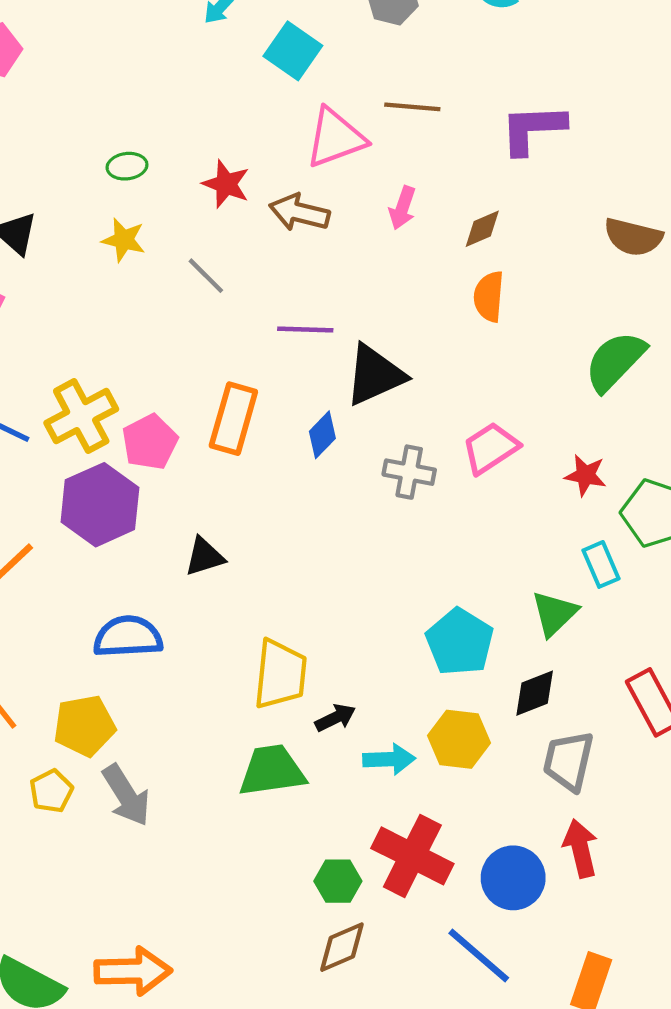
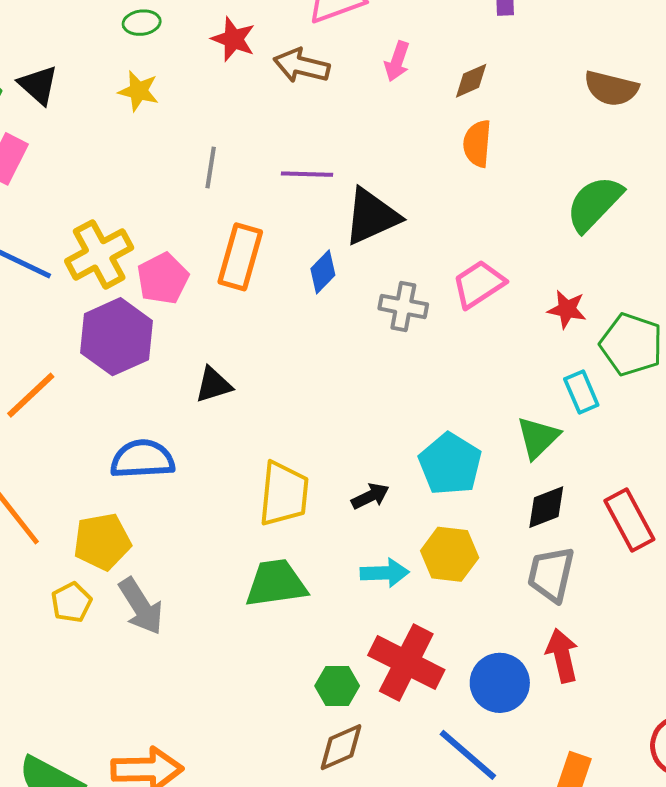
gray line: (206, 276) -> (211, 167), moved, turned 54
black diamond: (535, 693) -> (546, 507), moved
black arrow: (335, 718) -> (370, 496), moved

